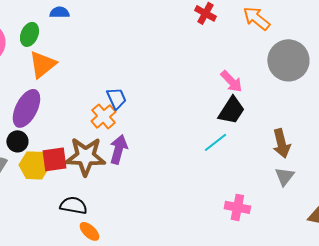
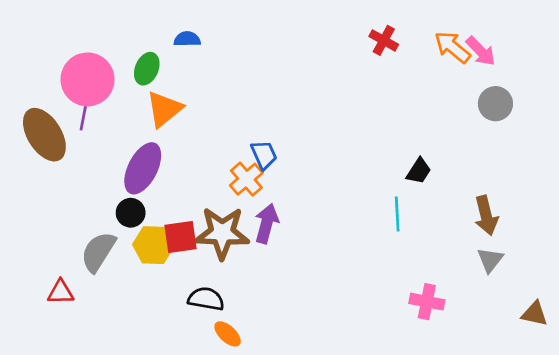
gray circle: (288, 60) -> (495, 104), size x0.6
pink arrow: (231, 81) -> (481, 51), moved
black trapezoid: (231, 110) -> (419, 171), size x0.7
cyan line: (215, 142) -> (397, 214), turned -55

